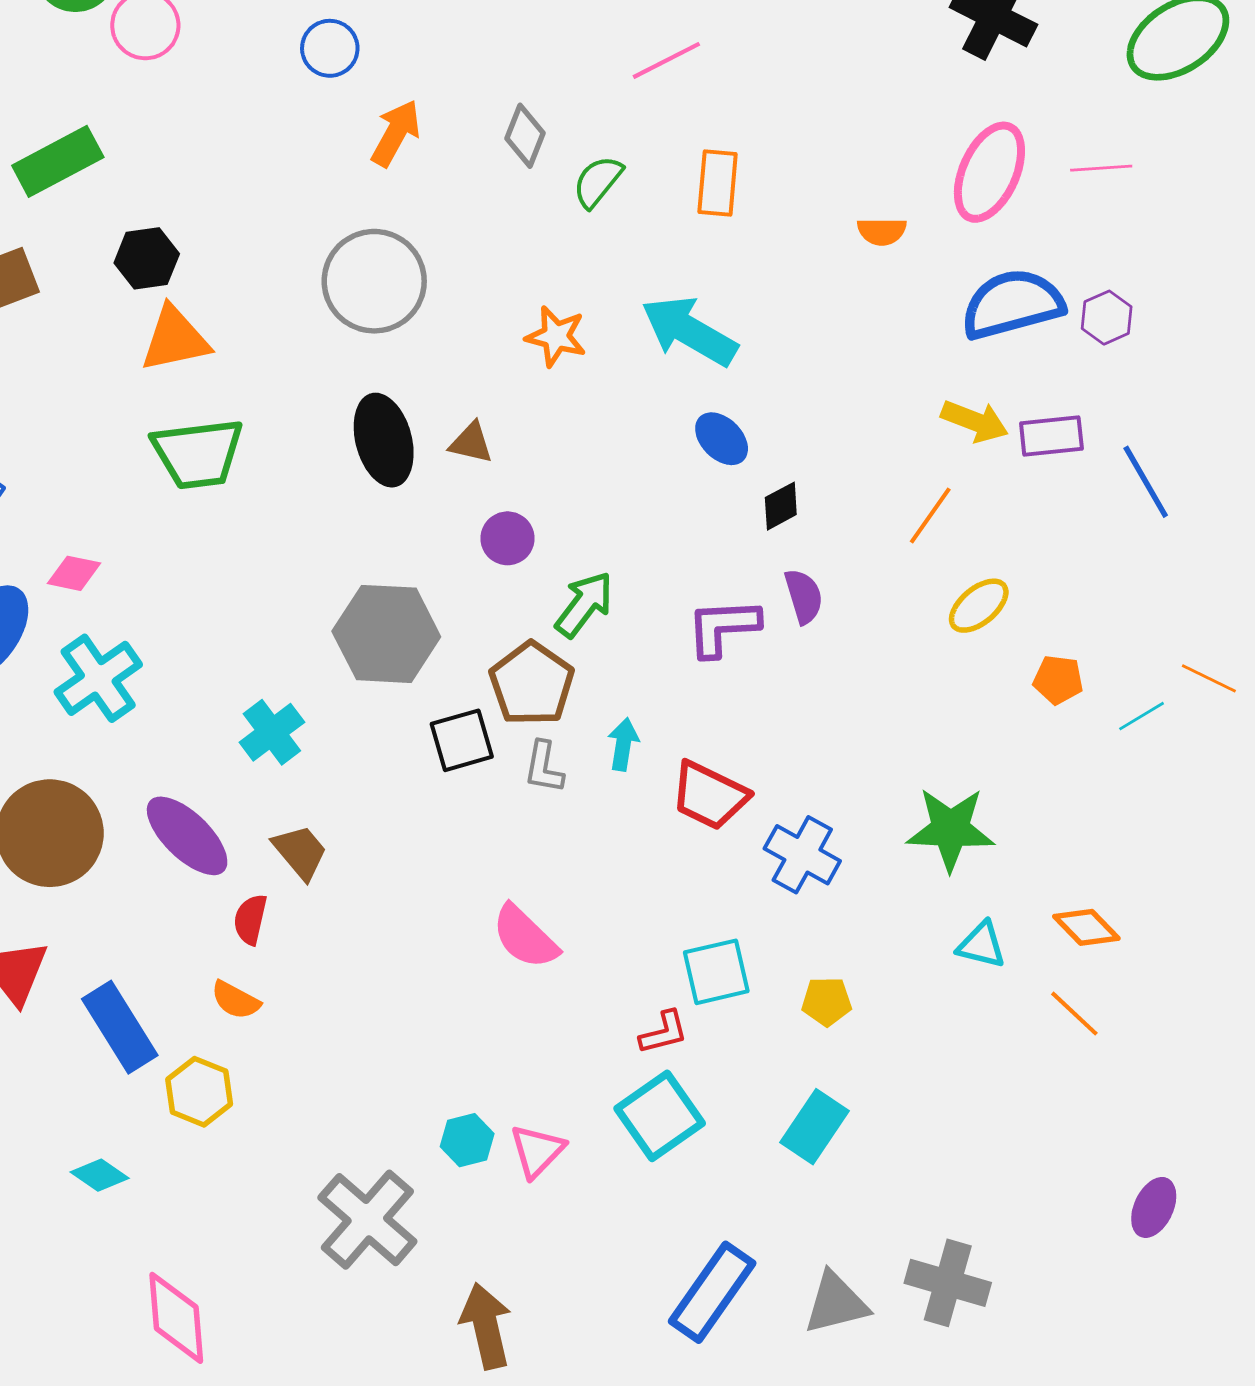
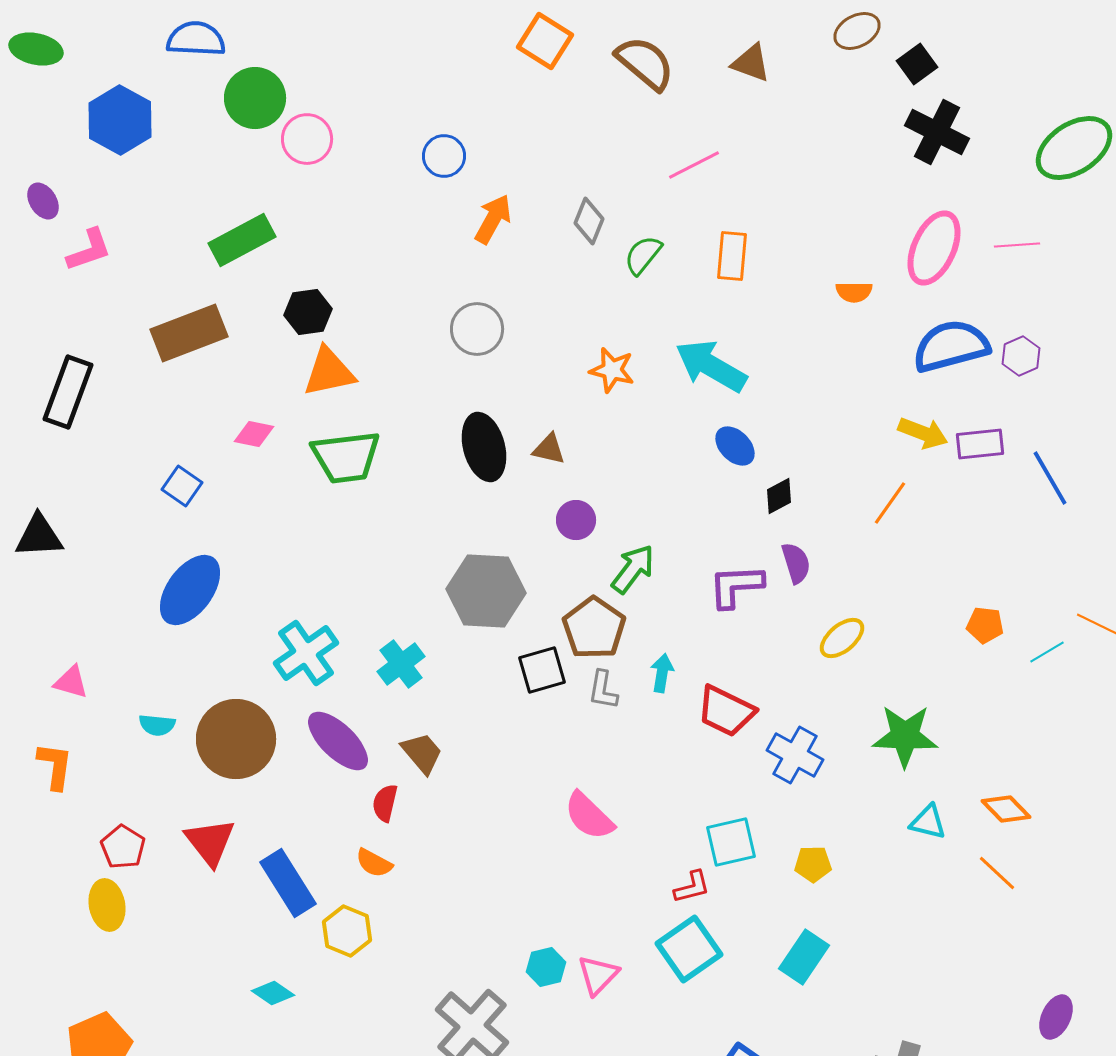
gray circle: (374, 281) -> (477, 329), size x0.7
pink diamond: (74, 573) -> (254, 434), moved
yellow ellipse: (979, 606) -> (842, 638), moved
cyan cross: (98, 678) -> (306, 653), moved

